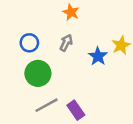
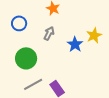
blue circle: (29, 43) -> (19, 23), moved

